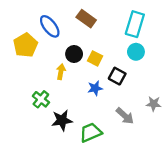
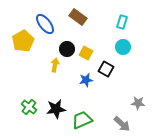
cyan rectangle: (135, 24) -> (122, 22), size x0.6
green cross: (41, 99) -> (29, 107), moved
gray star: (154, 104) -> (138, 103), moved
gray arrow: (125, 116) -> (122, 124), moved

